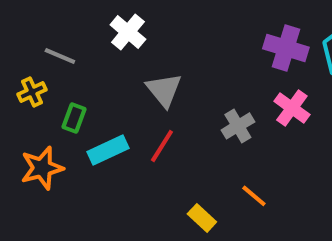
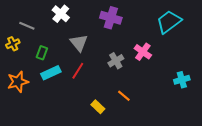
purple cross: (286, 48) -> (111, 18), moved
green rectangle: (74, 118) -> (42, 53), moved

